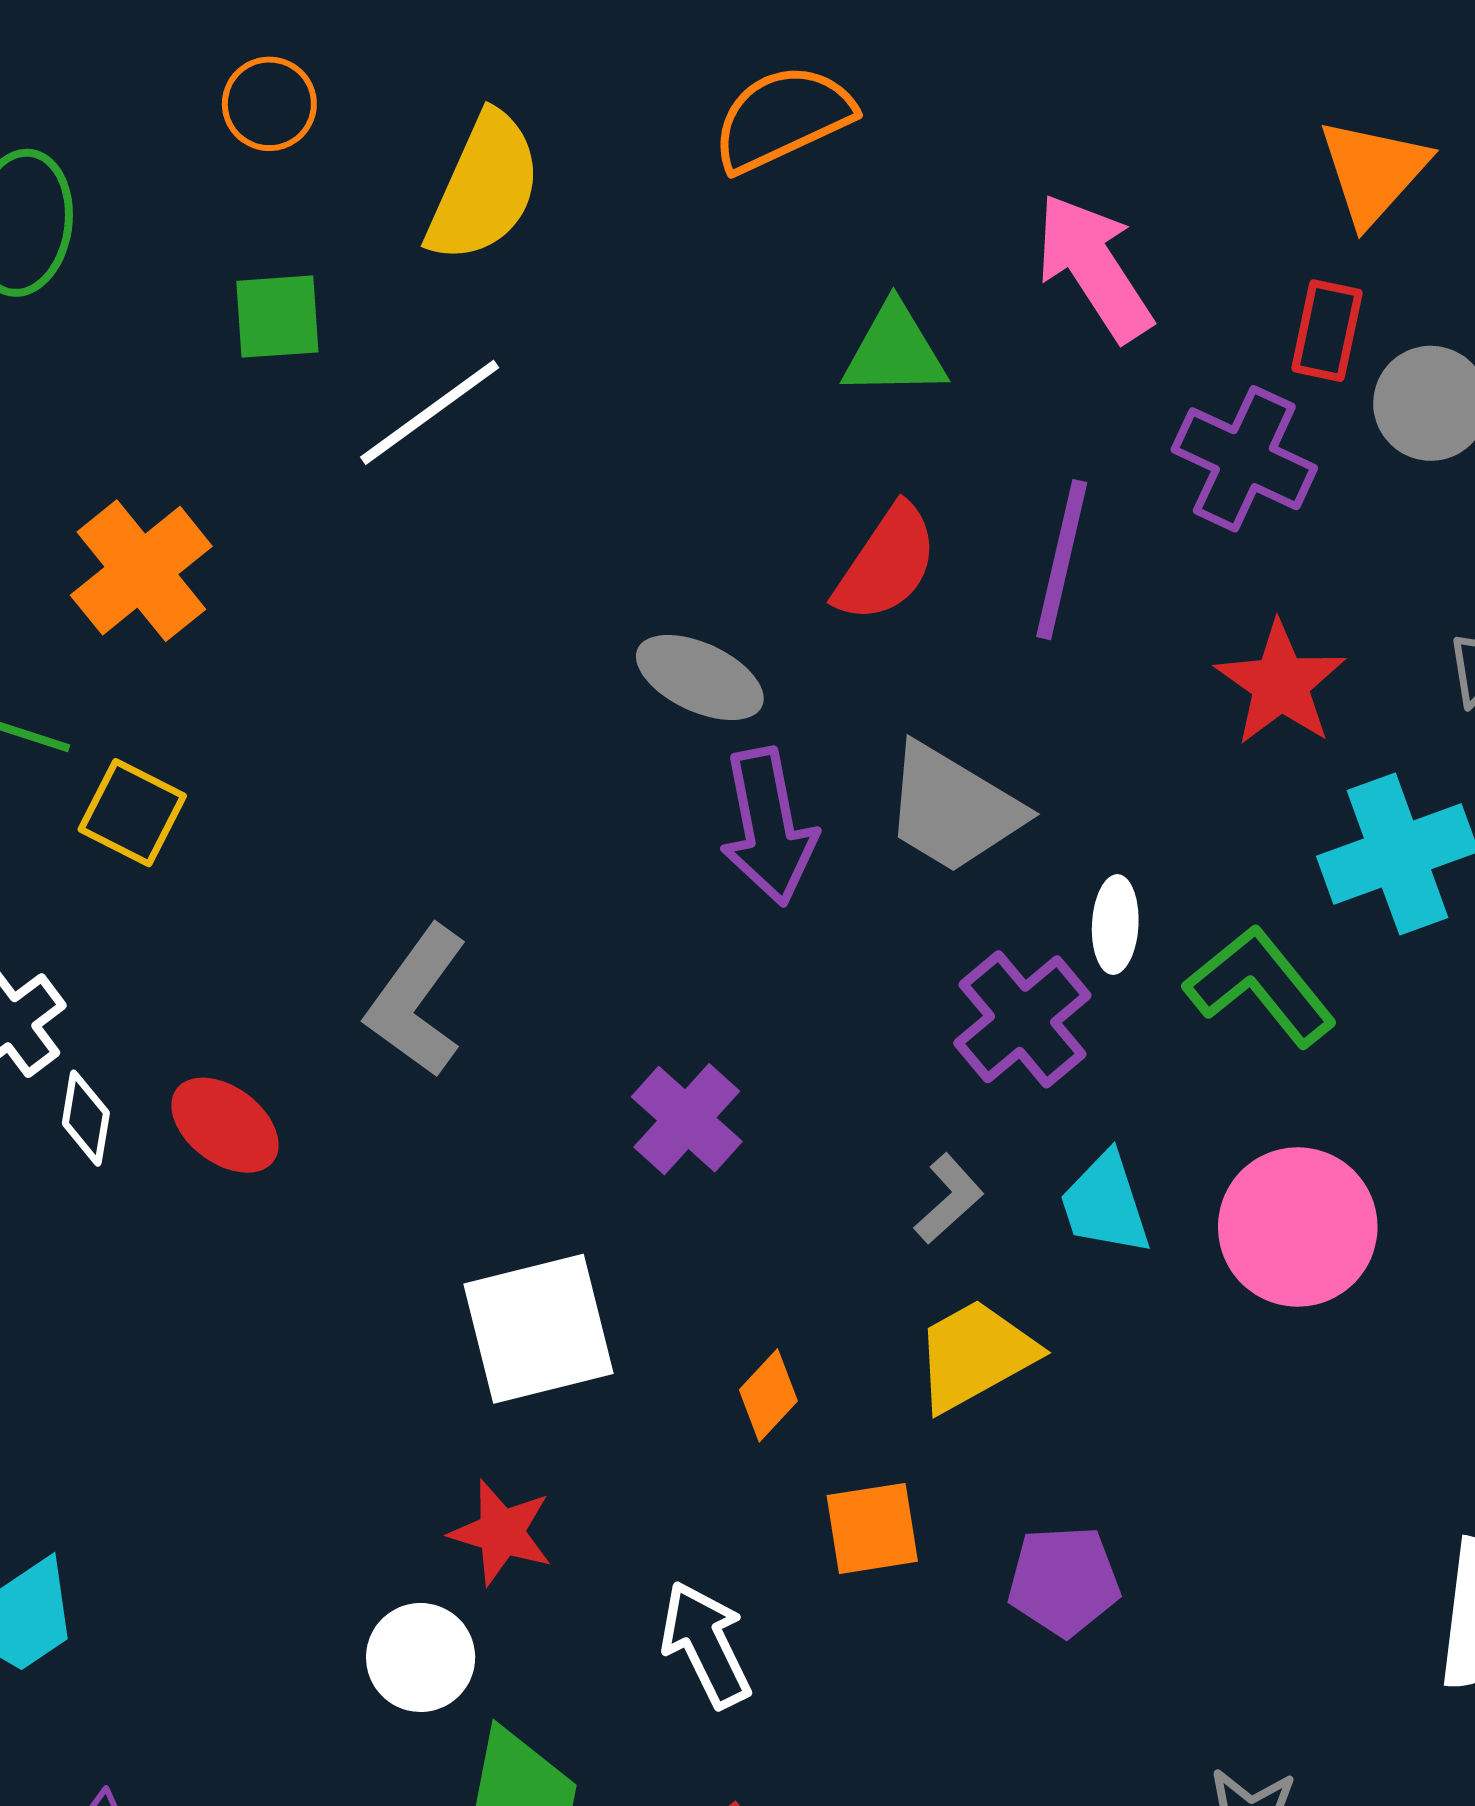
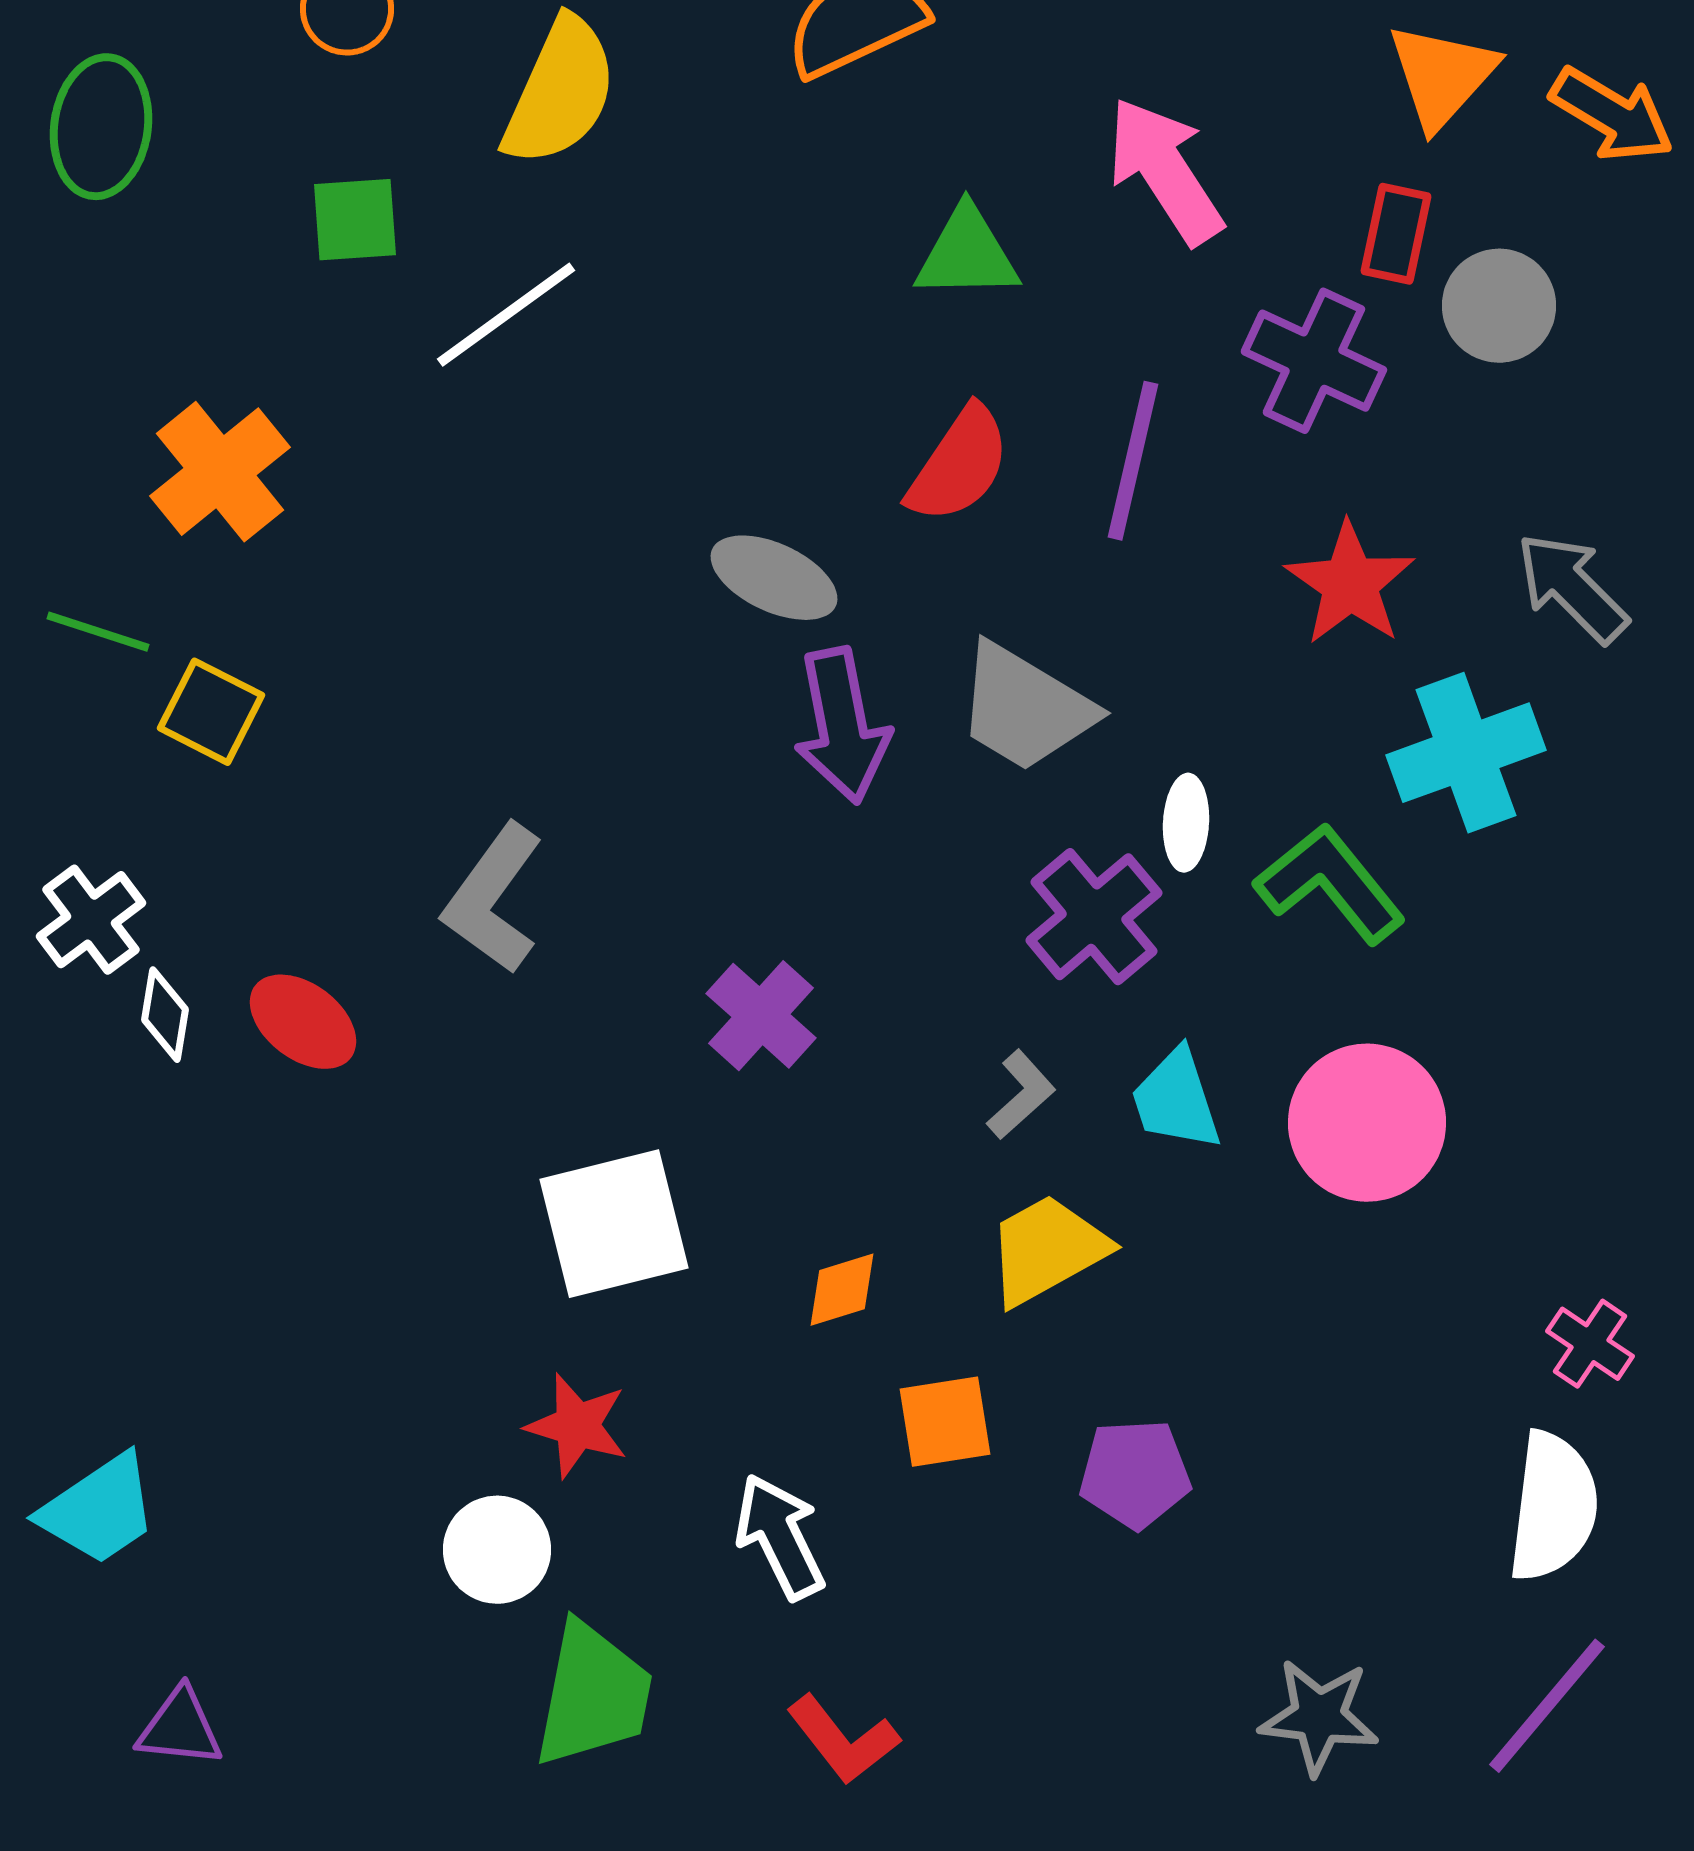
orange diamond: (768, 1395) -> (842, 1290), turned 30

